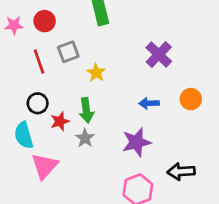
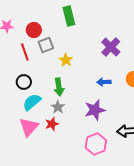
red circle: (45, 21) -> (34, 30), moved
red star: (60, 121) -> (52, 124), moved
cyan semicircle: (24, 135) -> (32, 102), moved, turned 66

